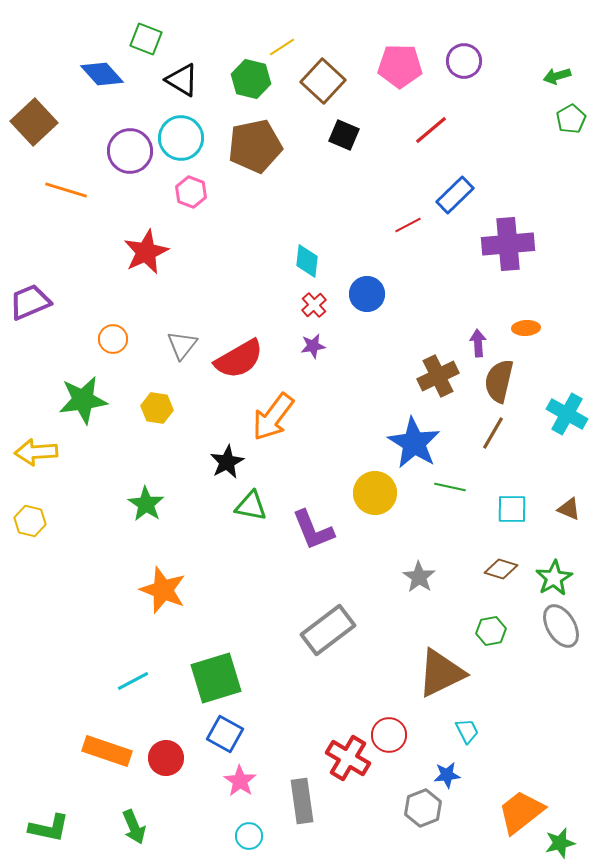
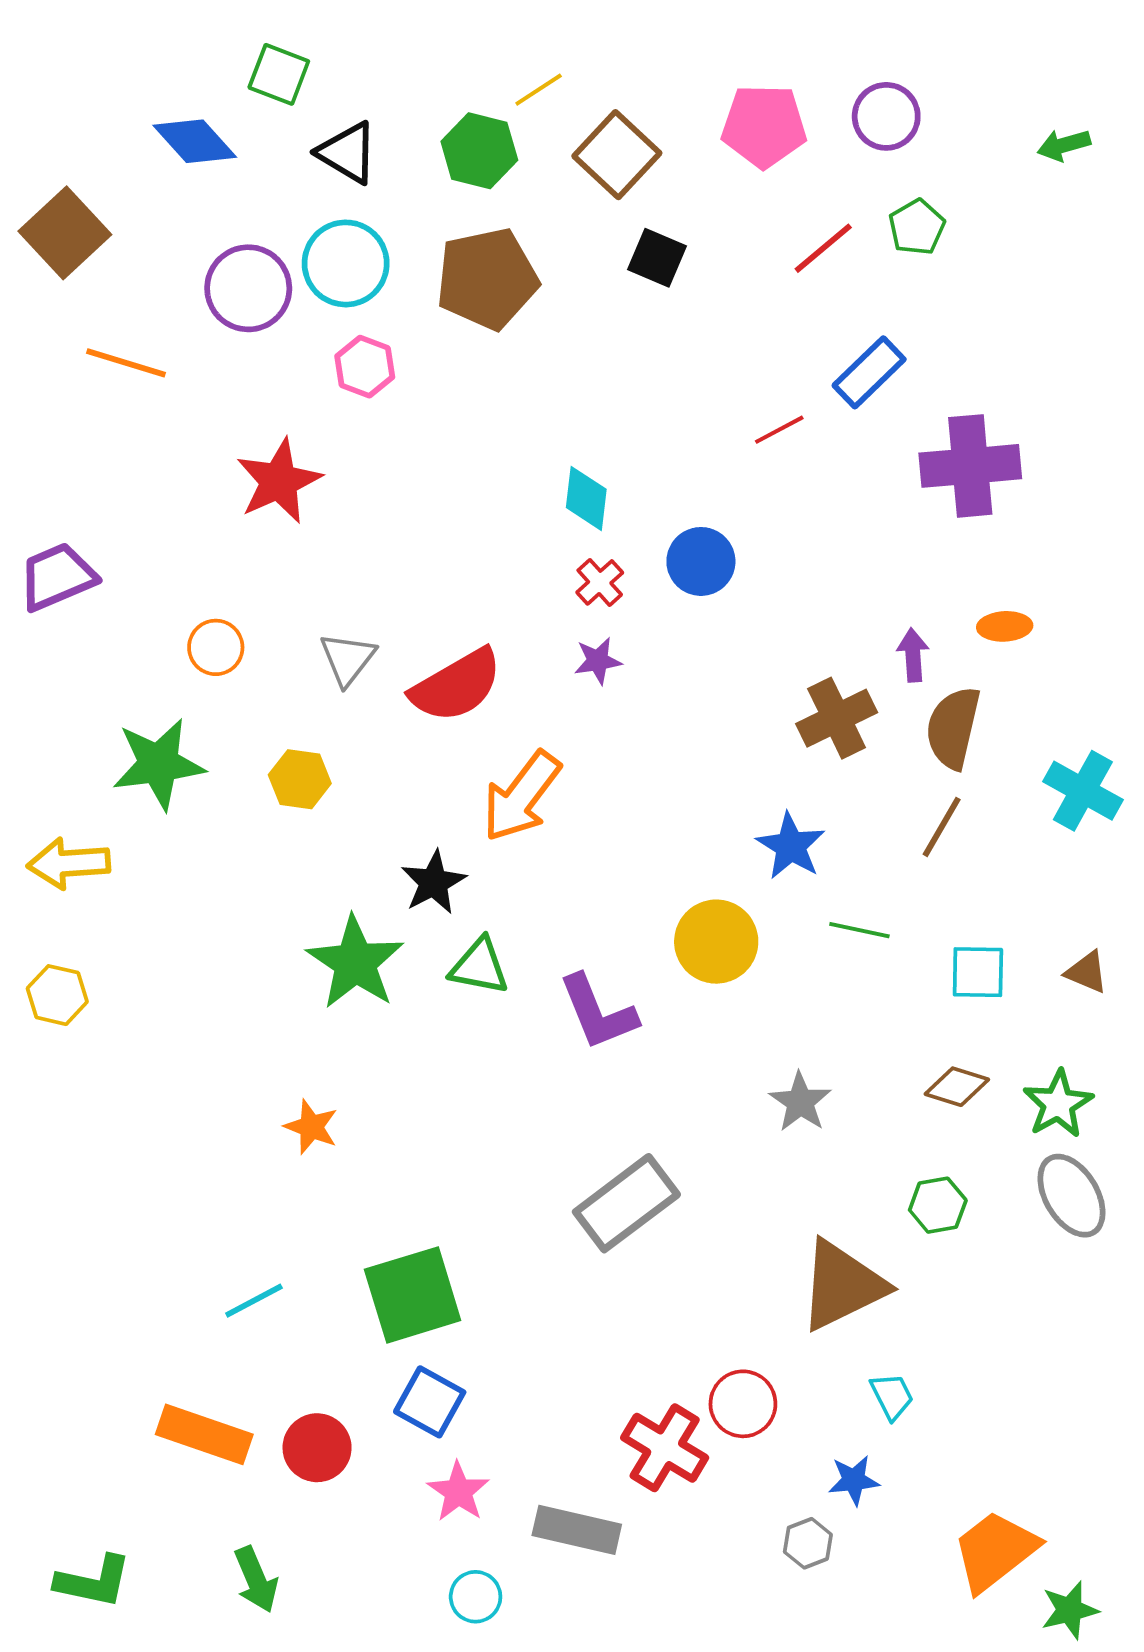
green pentagon: (571, 119) -> (917, 227), moved
blue star: (414, 443) -> (791, 846), size x0.7
green star: (146, 504) -> (355, 963), moved, size x1.4
orange star: (163, 590) -> (311, 1127), size x0.6
gray rectangle: (302, 801) -> (577, 1530), turned -69
gray hexagon: (423, 808) -> (808, 1543), size x0.7

